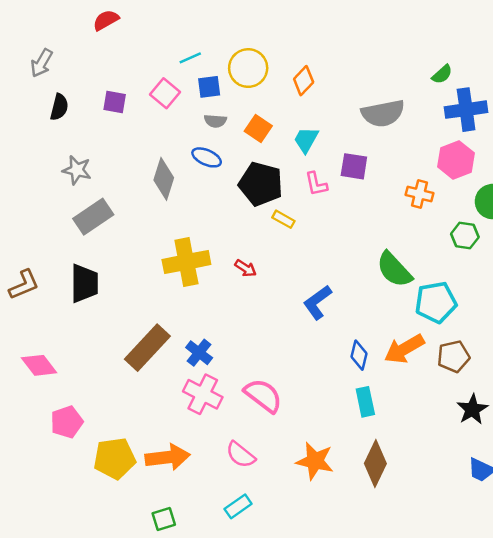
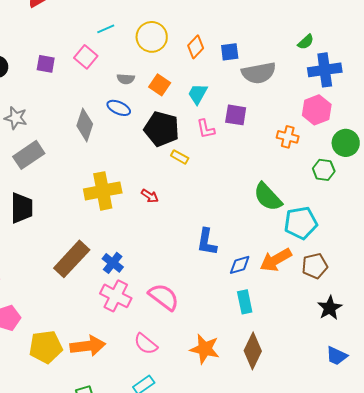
blue square: (209, 87) -> (230, 52), moved
blue L-shape: (317, 302) -> (207, 242), moved, turned -44
blue diamond: (359, 355) -> (240, 265), turned 60

